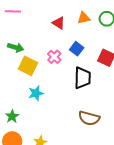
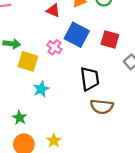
blue square: (77, 49) -> (77, 35), size x1.6
black trapezoid: (83, 78) -> (90, 79), moved

